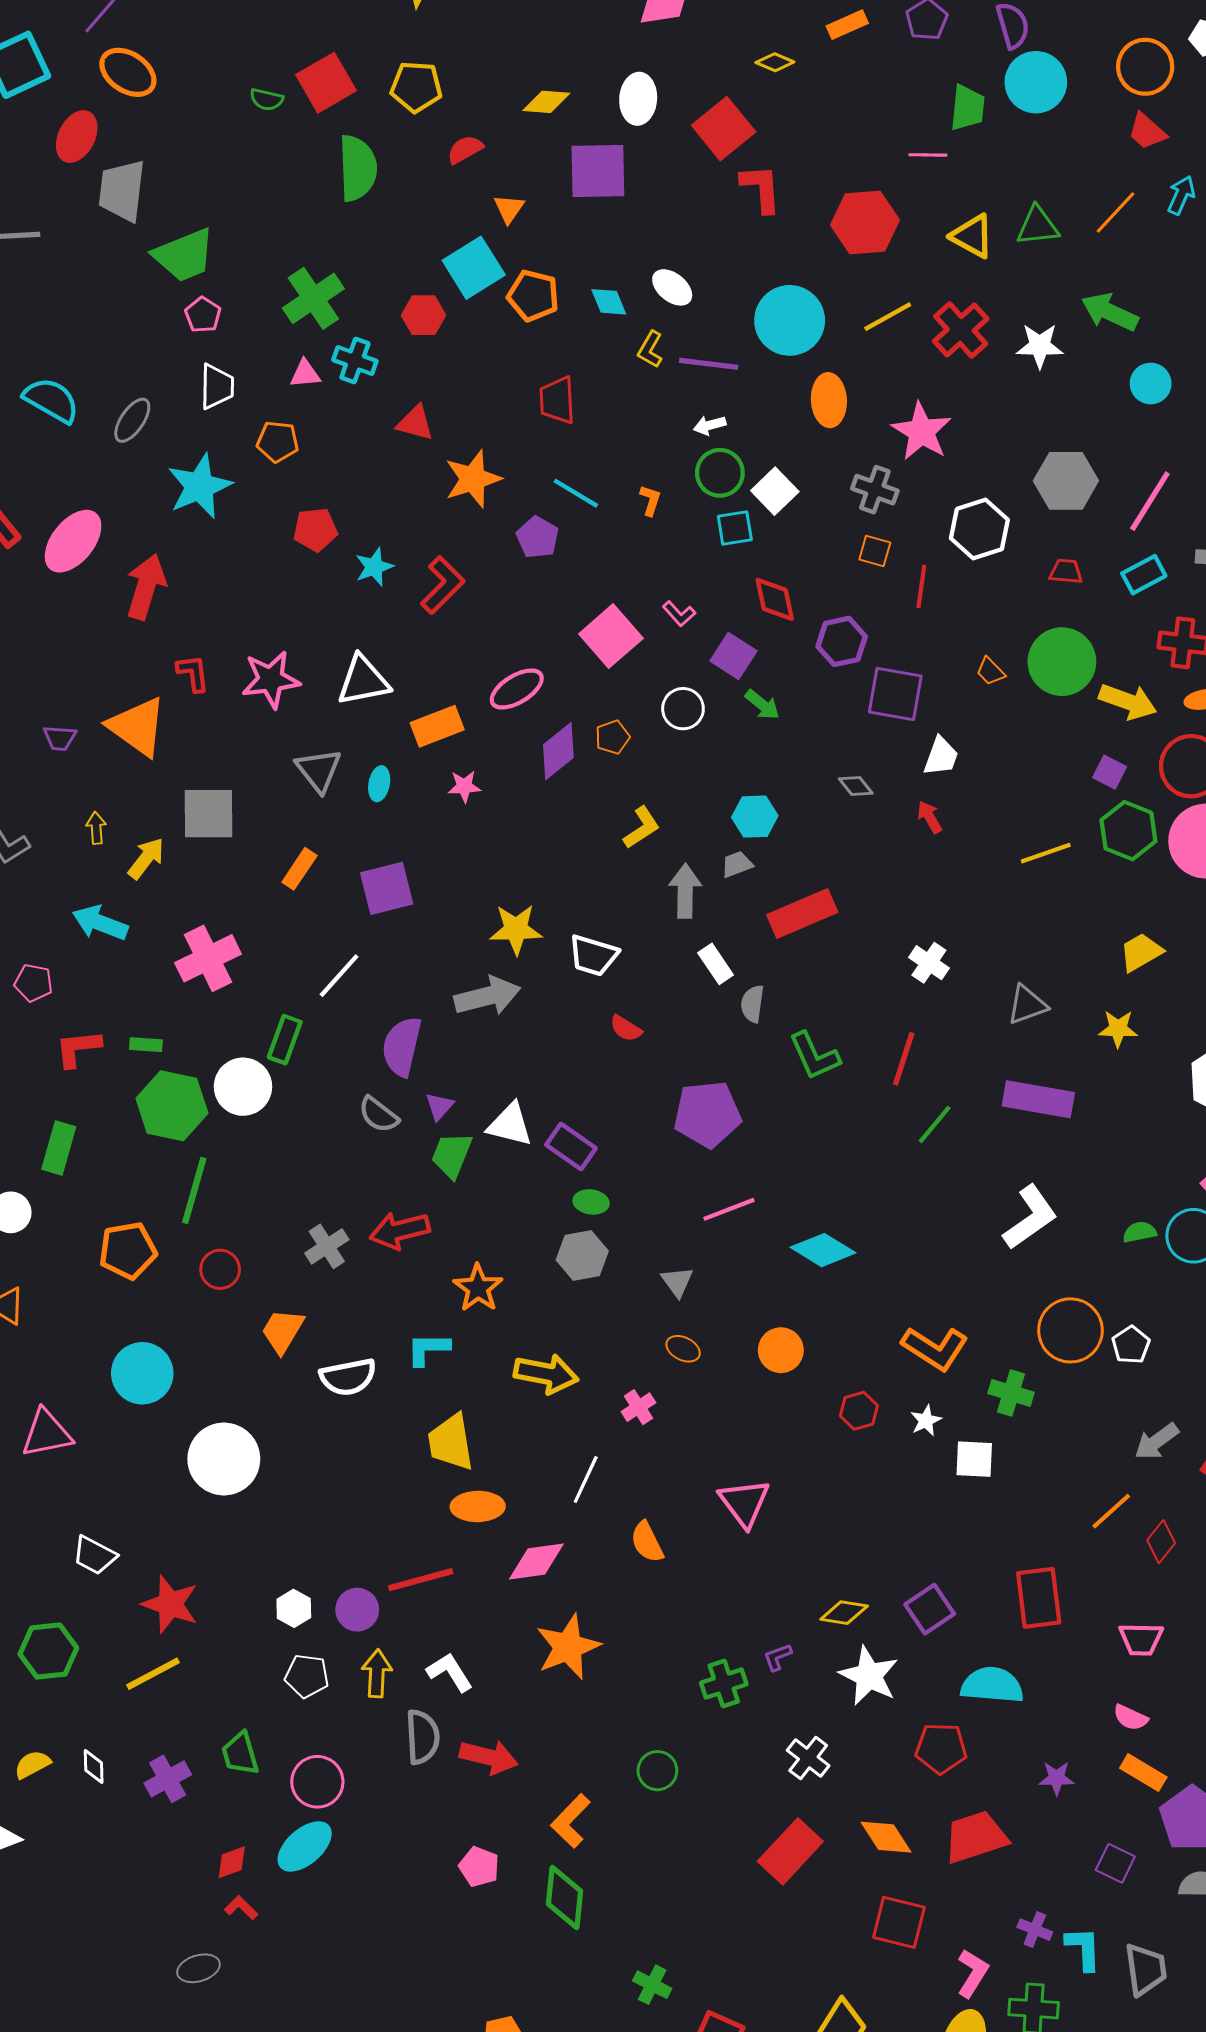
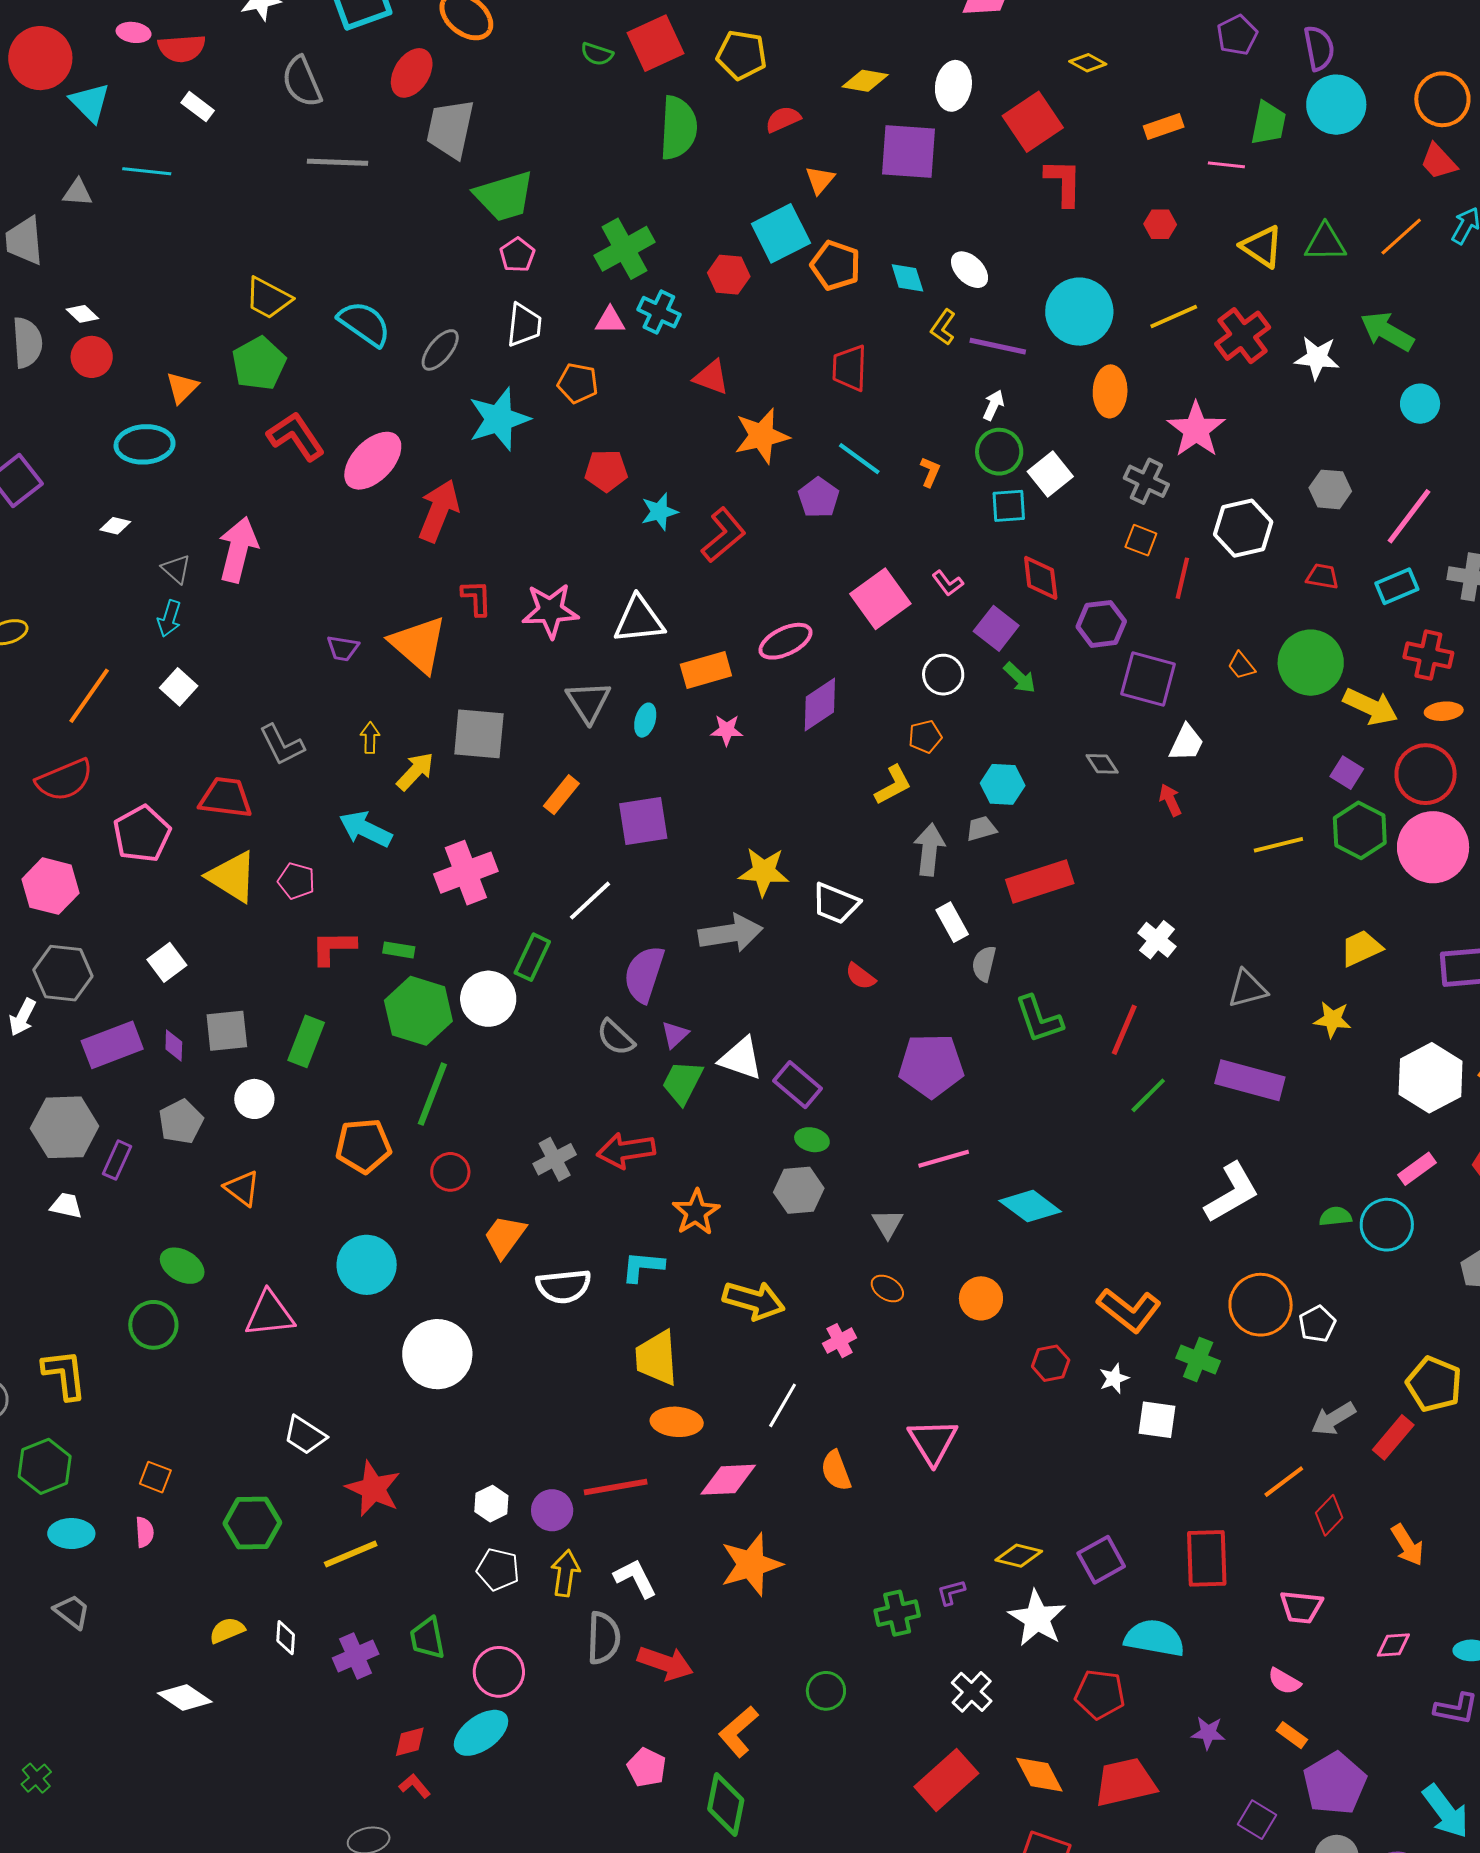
orange rectangle: (847, 25) -> (1164, 127), moved
red hexagon: (865, 223) -> (1160, 224), size x0.5
white arrow: (710, 425) -> (993, 405), turned 124
gray hexagon: (1066, 481) -> (1330, 489), size x0.7
orange pentagon: (612, 737) -> (925, 737), moved
orange rectangle: (1143, 1773) -> (1292, 1735), size x0.7

